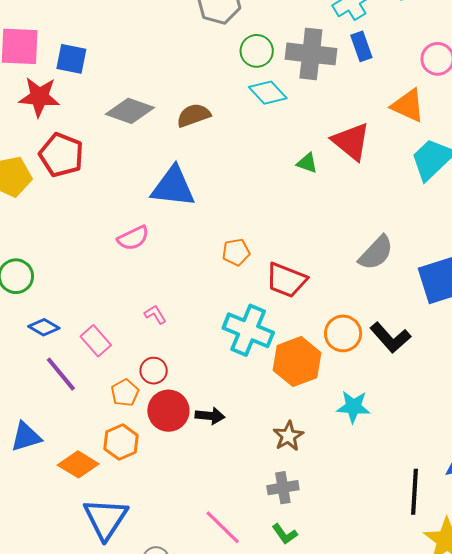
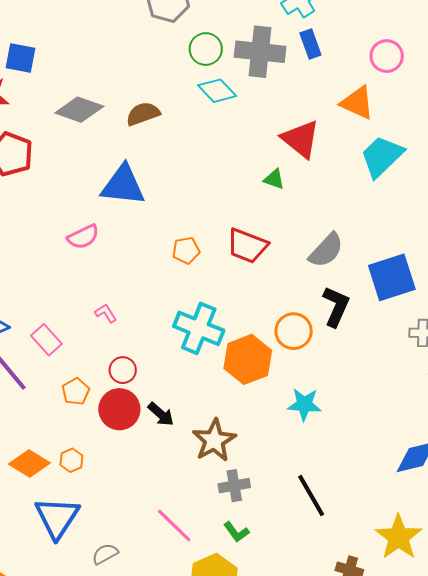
green triangle: (307, 163) -> (274, 179), moved
red trapezoid: (286, 280) -> (247, 246), moved
black L-shape: (390, 338) -> (336, 306), moved, turned -114
red circle: (154, 371) -> (123, 370), moved
black arrow: (210, 416) -> (161, 414), turned 36
brown star: (288, 436) -> (214, 440), moved, size x1.4
orange hexagon: (121, 442) -> (71, 460), moved, size x0.7
black line: (414, 492) -> (311, 496), moved, turned -33

